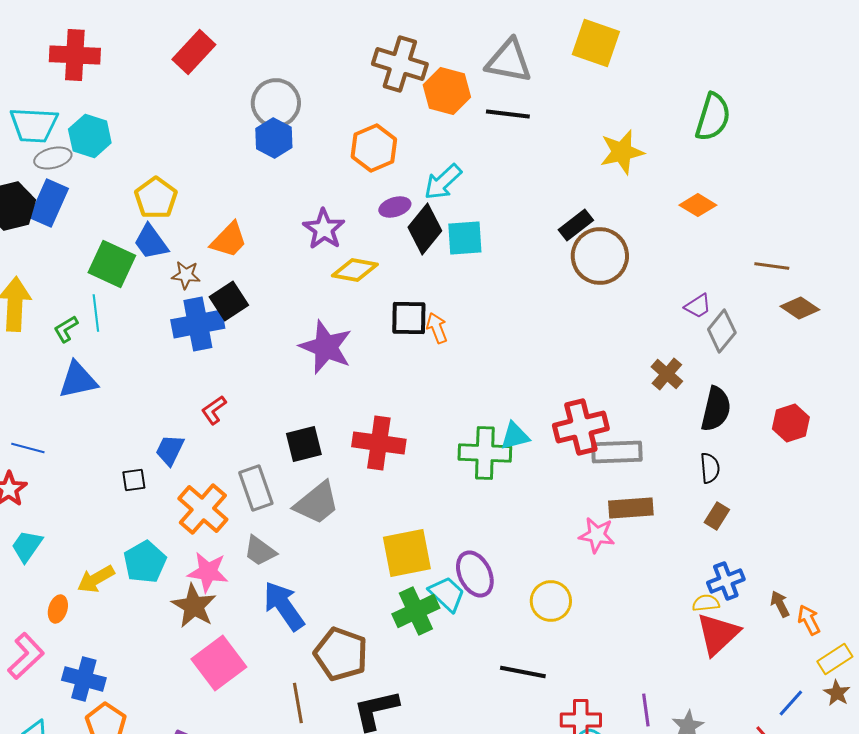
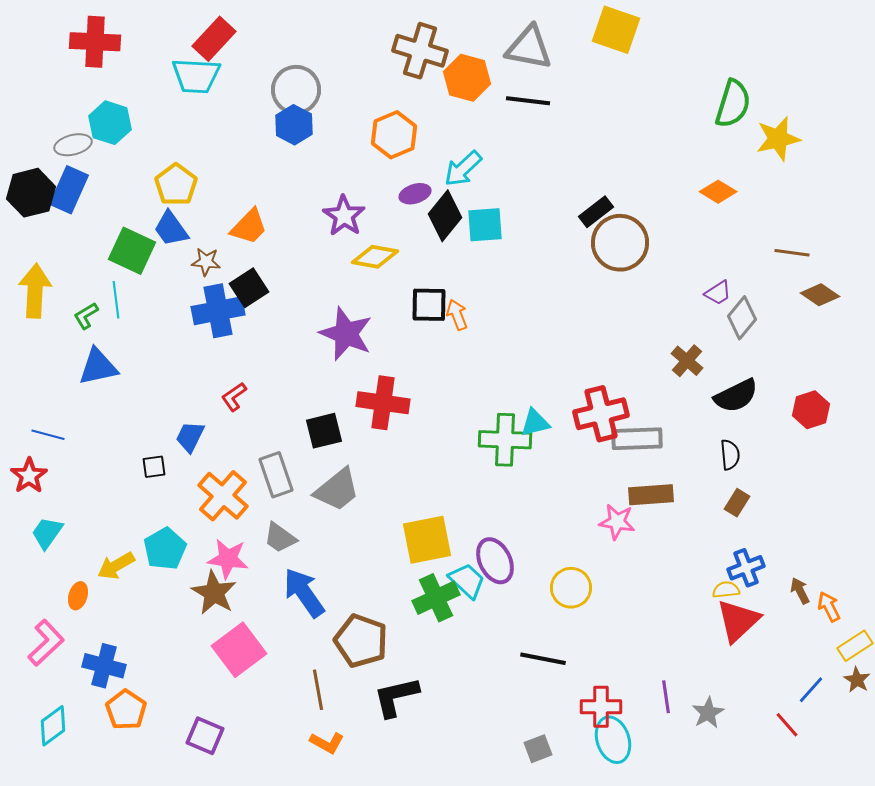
cyan trapezoid: (34, 125) -> (196, 76), moved
yellow star: (622, 152) -> (778, 139), moved
black semicircle: (716, 409) -> (736, 396), turned 51
red cross: (379, 443) -> (383, 403), moved

